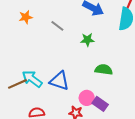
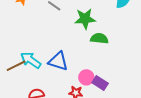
green star: (87, 40) -> (85, 19), size x1.5
green semicircle: (104, 70) -> (99, 38), moved

